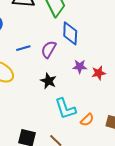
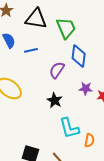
blue line: (23, 48) -> (31, 50), moved
orange semicircle: (87, 120) -> (89, 140), turned -40

